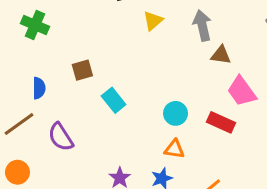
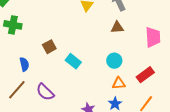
brown triangle: (221, 55) -> (117, 27), moved
pink trapezoid: (242, 91) -> (153, 37), turned -135
red rectangle: (221, 122) -> (145, 75), moved, turned -48

